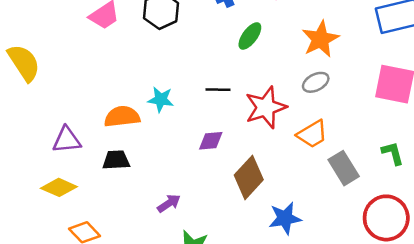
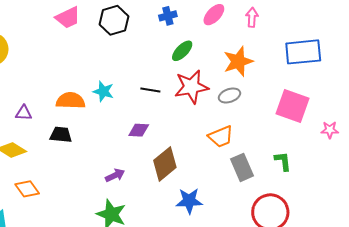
red star: (266, 107) -> (191, 87), moved
purple triangle: (67, 140) -> (24, 113), size x0.7
purple arrow: (169, 203) -> (115, 175), moved

